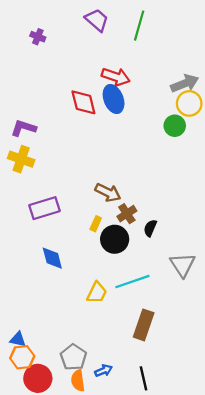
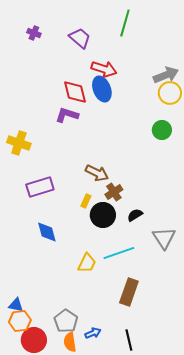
purple trapezoid: (97, 20) -> (80, 38), moved
green circle: (175, 126) -> (162, 130), moved
purple L-shape: (23, 128) -> (67, 115), moved
black semicircle: (150, 228) -> (135, 215), moved, turned 35

